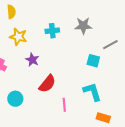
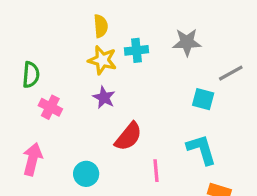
yellow semicircle: (11, 12) -> (101, 26), moved
yellow star: (18, 37) -> (102, 60), moved
cyan circle: (15, 99) -> (86, 174), moved

